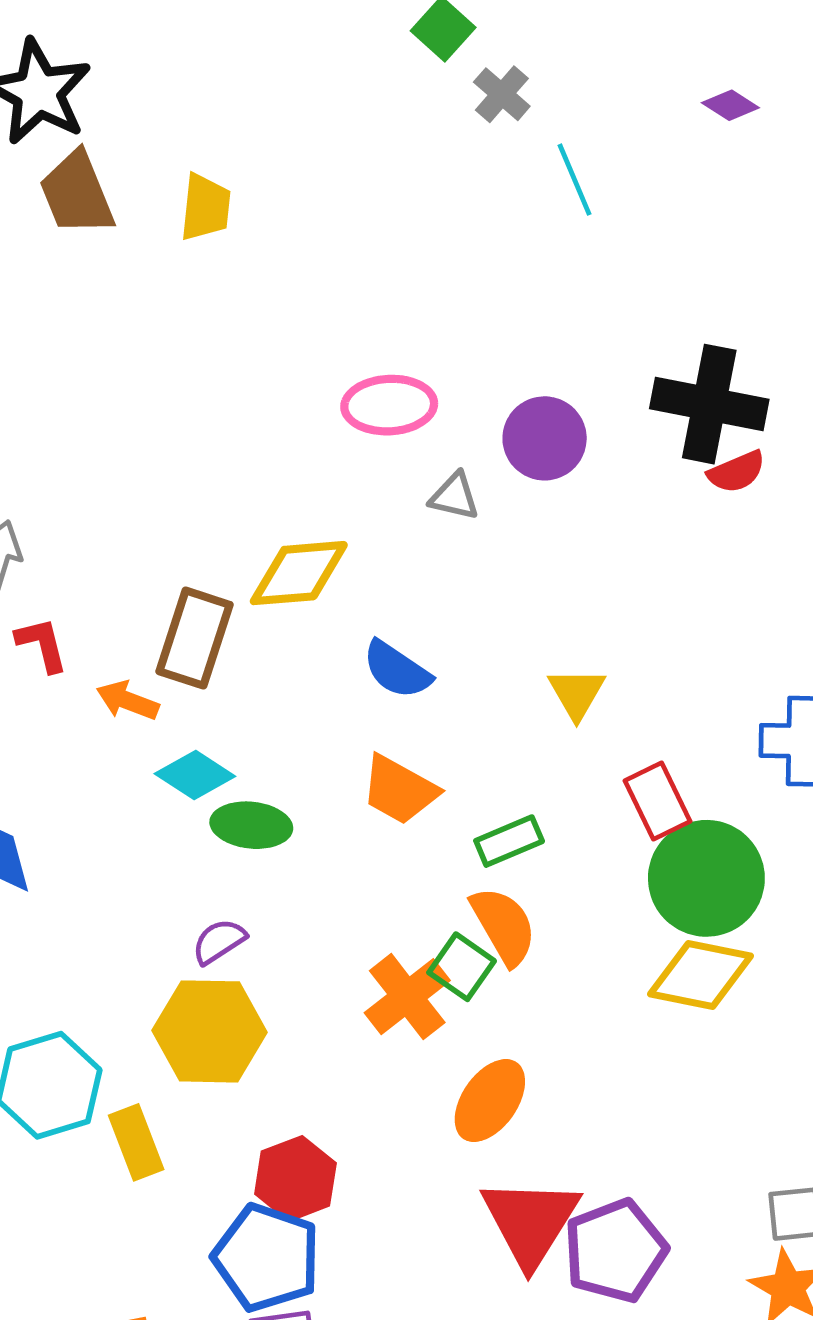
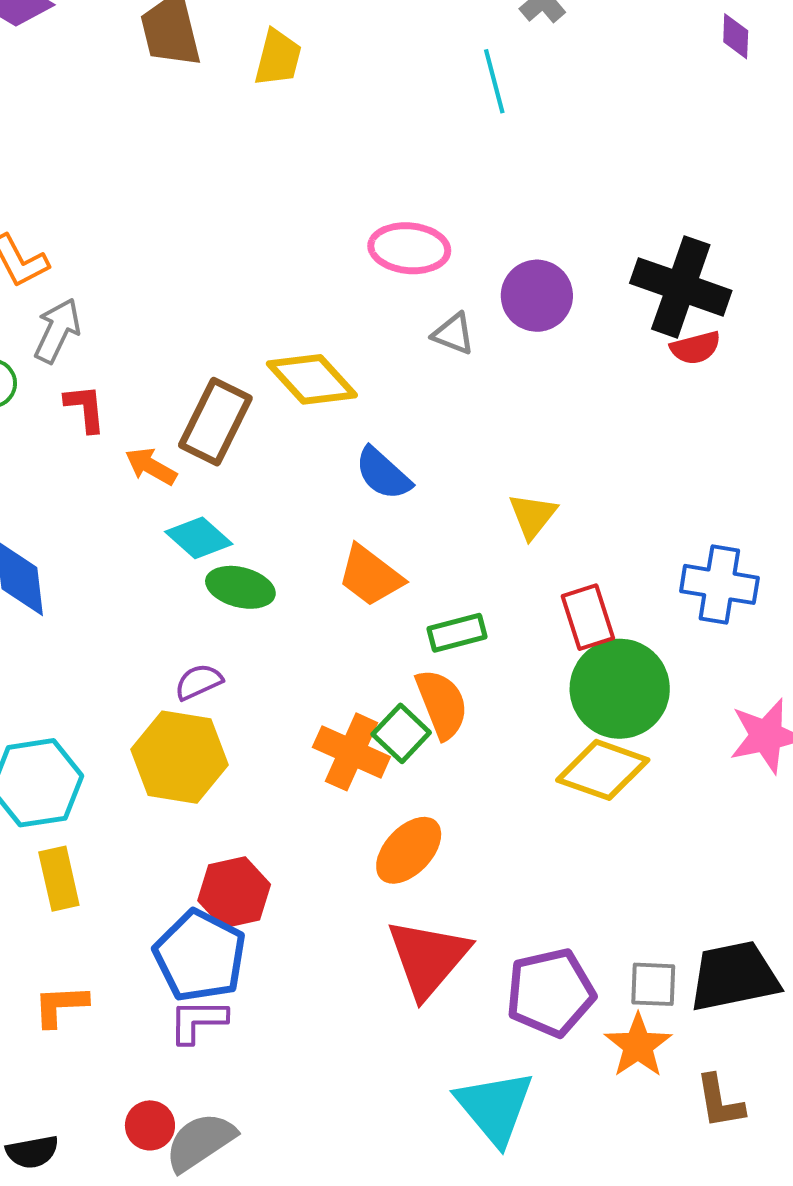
purple diamond: (730, 105) -> (736, 36), turned 51
cyan line: (574, 180) -> (494, 81), moved
yellow diamond: (299, 573) -> (312, 379), turned 44
orange cross: (407, 997) -> (351, 752), turned -36
yellow rectangle: (136, 1142) -> (59, 879), moved
purple pentagon: (615, 1251) -> (550, 993), moved

